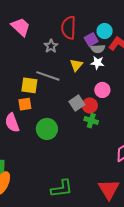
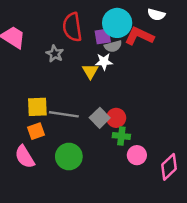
cyan circle: (105, 31) -> (117, 23), size x1.5
purple square: (91, 40) -> (103, 36), turned 32
white star: (97, 63) -> (104, 62), moved
gray line: (48, 76) -> (64, 114), moved
pink circle: (102, 90) -> (137, 155), moved

